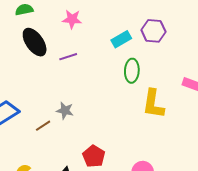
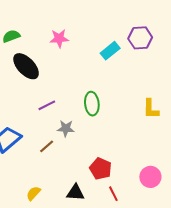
purple line: (68, 57) -> (47, 105), moved
green ellipse: (132, 71) -> (92, 104), moved
yellow L-shape: (153, 104) -> (151, 109), size x0.7

